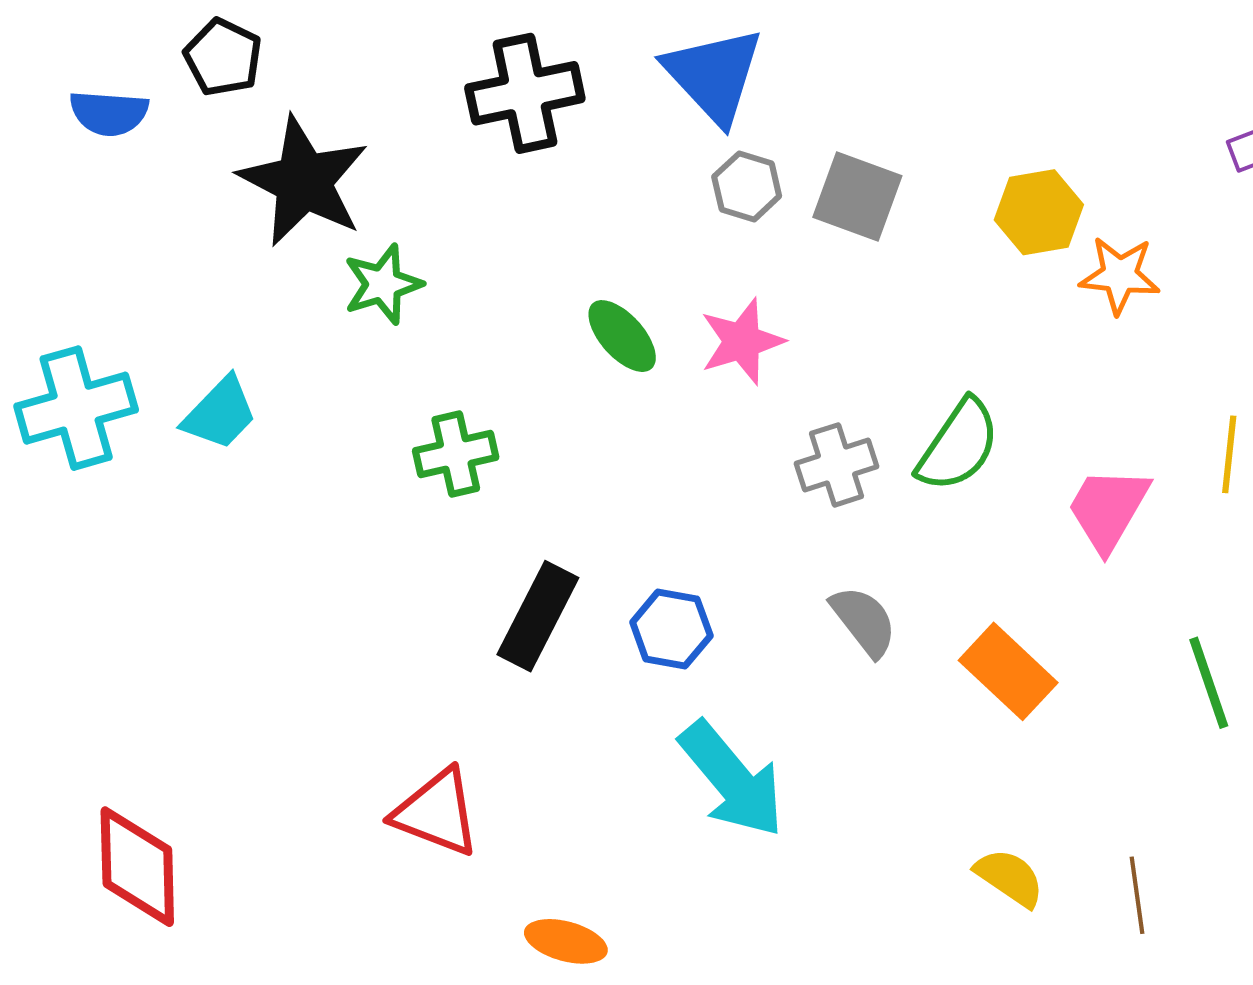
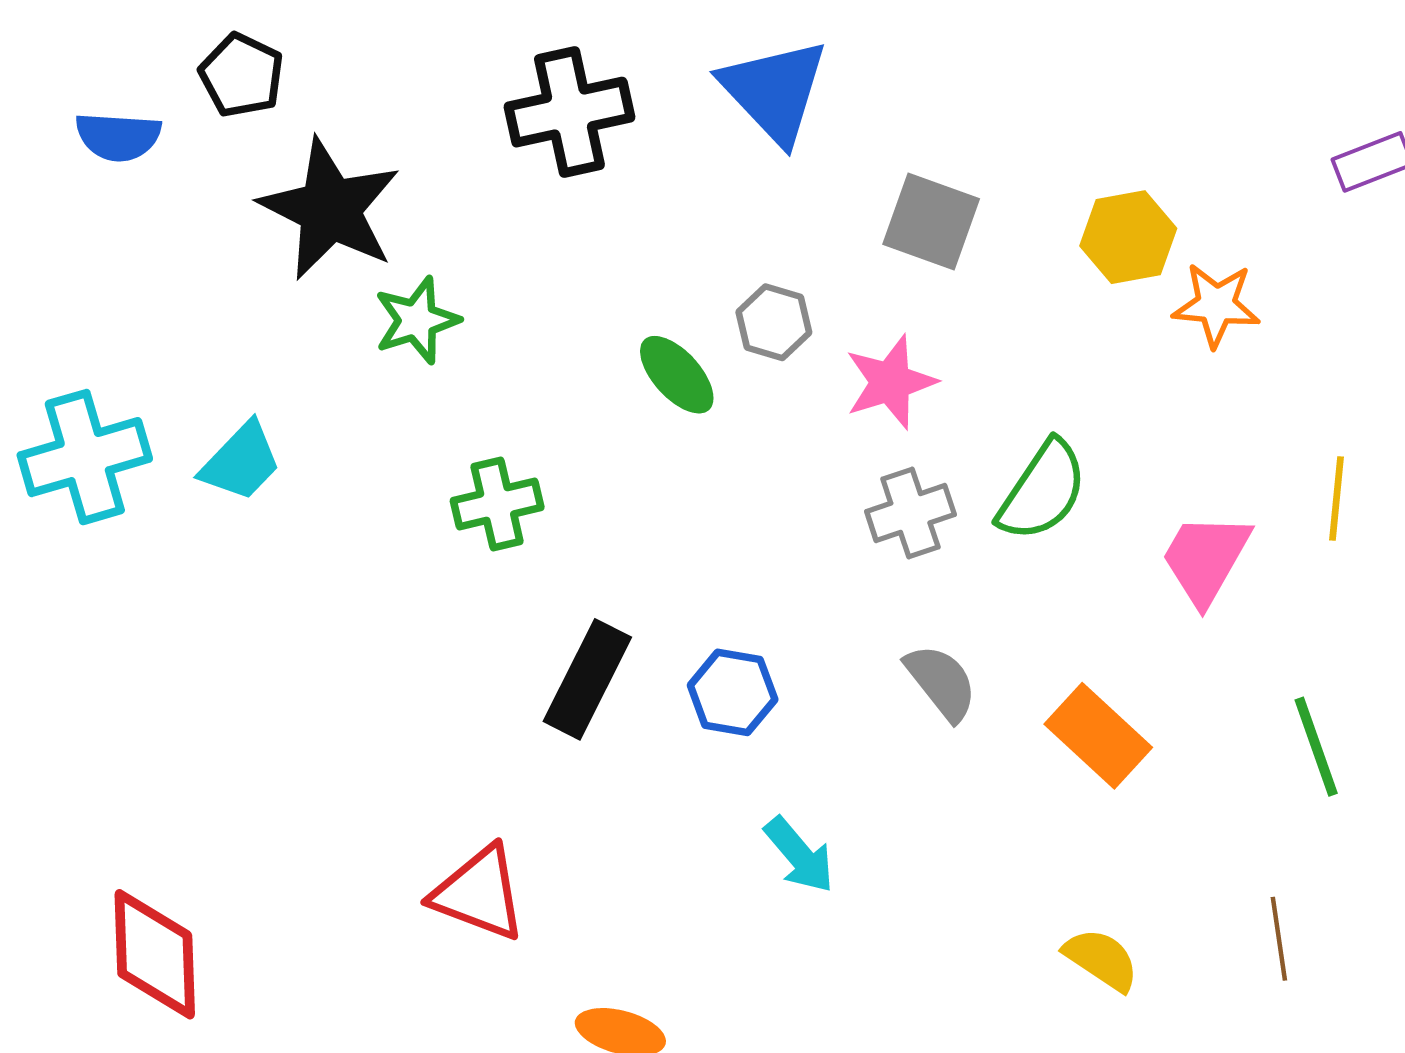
gray hexagon: (747, 186) -> (774, 322), moved
pink star: (742, 341) -> (890, 382), moved
cyan arrow: (732, 779) -> (799, 855), size x0.6
brown line: (1137, 895) -> (1279, 939), moved

